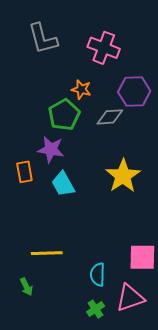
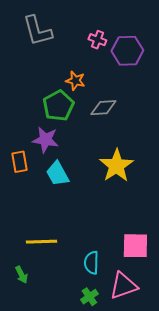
pink cross: (104, 48) -> (97, 40), size x0.6
purple hexagon: (134, 92) -> (127, 51), moved

